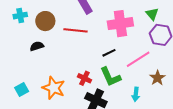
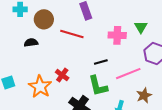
green triangle: (152, 14) -> (141, 27), moved
pink cross: (120, 24) -> (117, 35), size x0.7
red cross: (84, 78) -> (62, 75), moved

